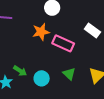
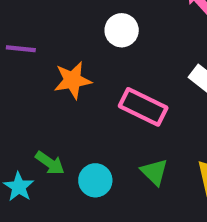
orange star: (41, 32) -> (73, 80), moved

